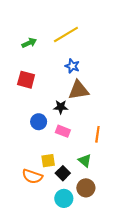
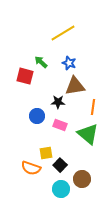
green arrow: (29, 43) -> (41, 62), moved, turned -112
orange line: (97, 134) -> (93, 107), moved
green triangle: (85, 161) -> (88, 134), moved, size x1.6

